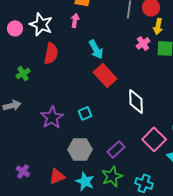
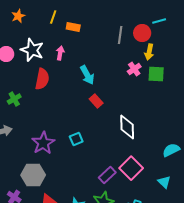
pink arrow: (75, 20) -> (60, 53), moved
red rectangle: (105, 75) -> (96, 101), size x0.6
pink square: (154, 139) -> (131, 168), moved
gray hexagon: (80, 149) -> (33, 175), moved

